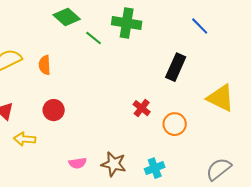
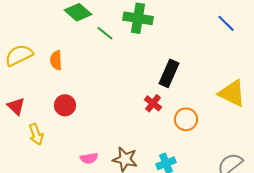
blue line: (200, 26) -> (226, 23), moved
black rectangle: (176, 67) -> (169, 73), moved
yellow arrow: (25, 139) -> (36, 134), turned -115

